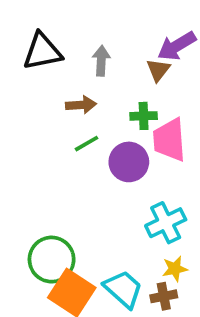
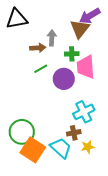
gray arrow: (101, 61) -> (52, 38), moved
brown triangle: (158, 70) -> (80, 29), size x1.5
yellow star: (175, 269) -> (88, 147), moved
brown cross: (164, 296) -> (74, 133), moved

